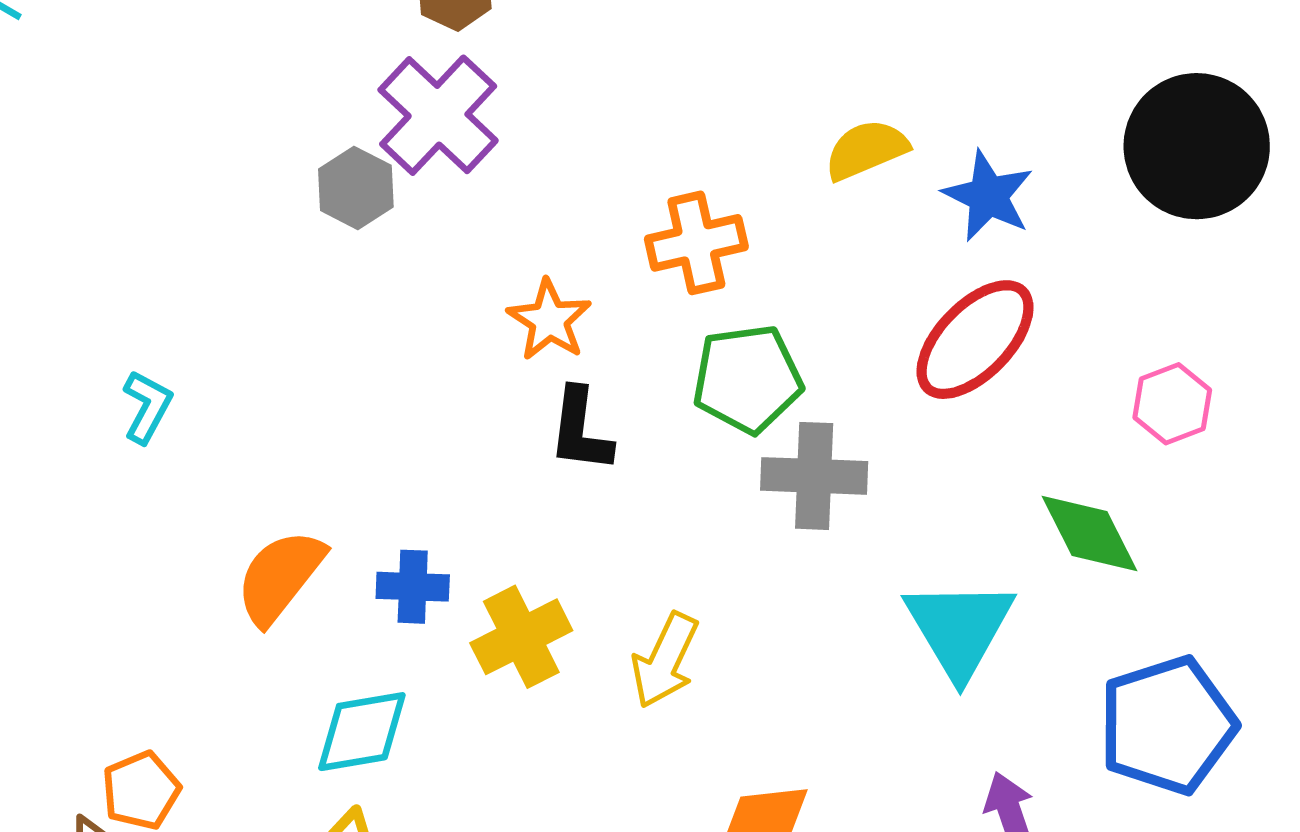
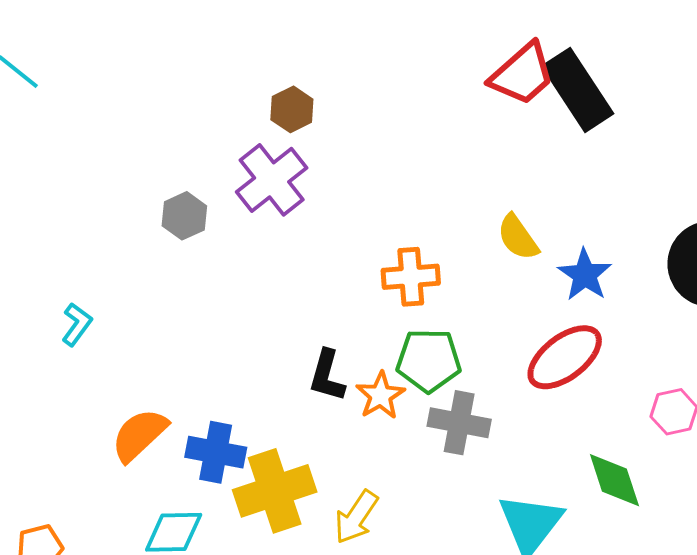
yellow semicircle: (866, 150) -> (518, 237), turned -111
gray hexagon: (356, 188) -> (184, 216), moved
orange star: (549, 320) -> (380, 395), moved
blue cross: (413, 587) -> (216, 452), size x1.4
yellow cross: (521, 637) -> (275, 491), size x1.4

